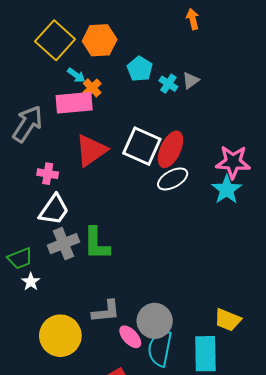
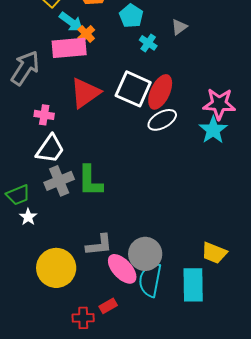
cyan arrow: (76, 75) -> (71, 22), size x1.4
cyan cross: (168, 84) -> (148, 43), moved
pink ellipse: (130, 337) -> (122, 269), size x1.4

